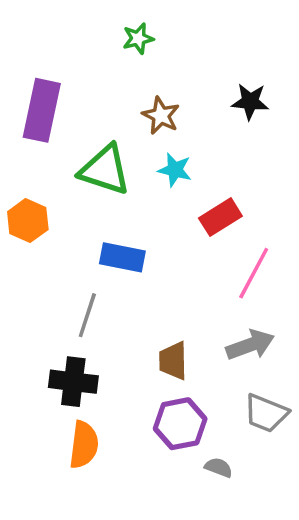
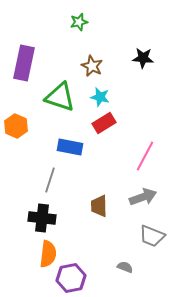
red rectangle: (220, 217) -> (104, 123), moved
purple hexagon: (180, 424) -> (71, 278), moved

